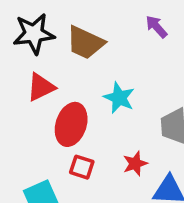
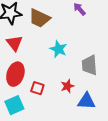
red triangle: (41, 87) -> (14, 43), turned -42
red ellipse: (71, 124) -> (15, 74), moved

